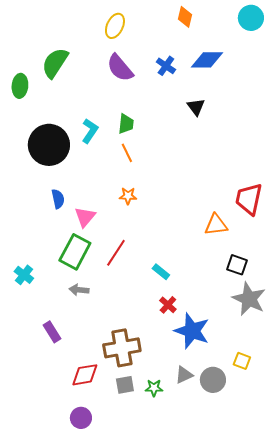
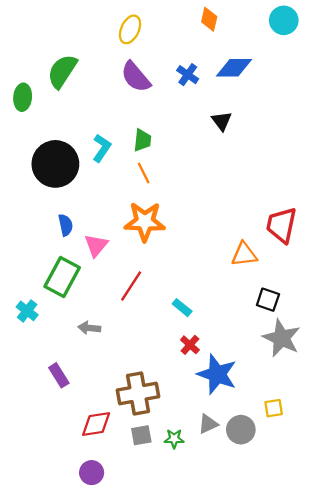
orange star: (128, 196) -> (145, 222), size x2.0
green rectangle: (75, 252) -> (62, 277), moved
yellow square: (242, 361) -> (274, 408), turned -30

